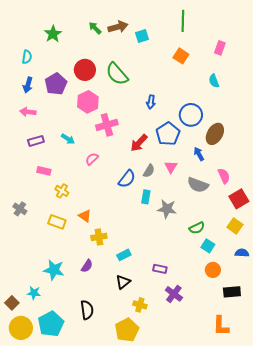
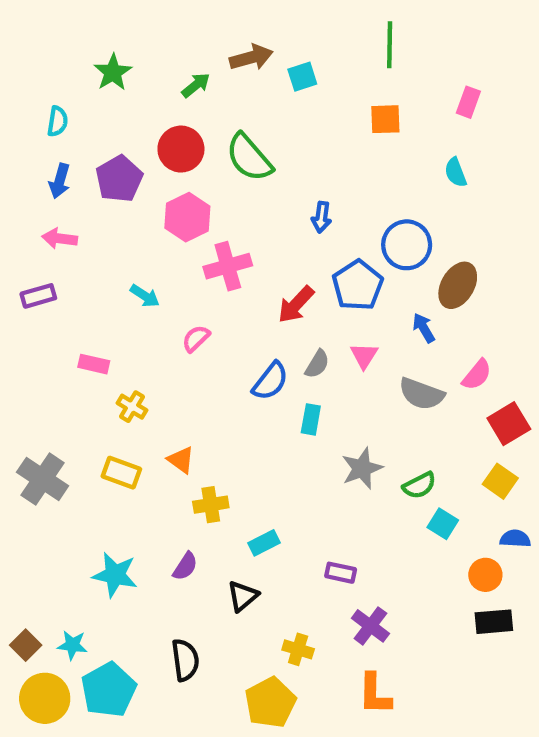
green arrow: (95, 28) -> (196, 85), moved, turned 96
orange square: (181, 56) -> (385, 119), turned -35
purple rectangle: (36, 141) -> (38, 296), moved
pink semicircle: (224, 176) -> (477, 375), turned 63
gray cross: (20, 209) -> (43, 479), moved, size x1.6
gray star: (167, 209) -> (362, 468), moved, turned -30
orange circle: (213, 270) -> (485, 575), moved
black triangle: (123, 282) -> (243, 596), moved
cyan star: (34, 293) -> (72, 645), moved
orange L-shape: (221, 326) -> (375, 694), moved

